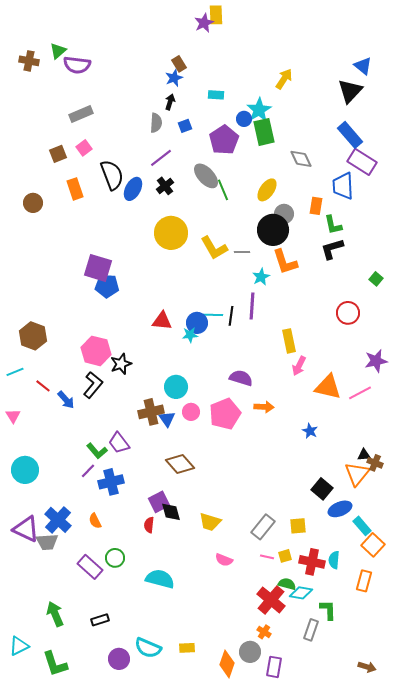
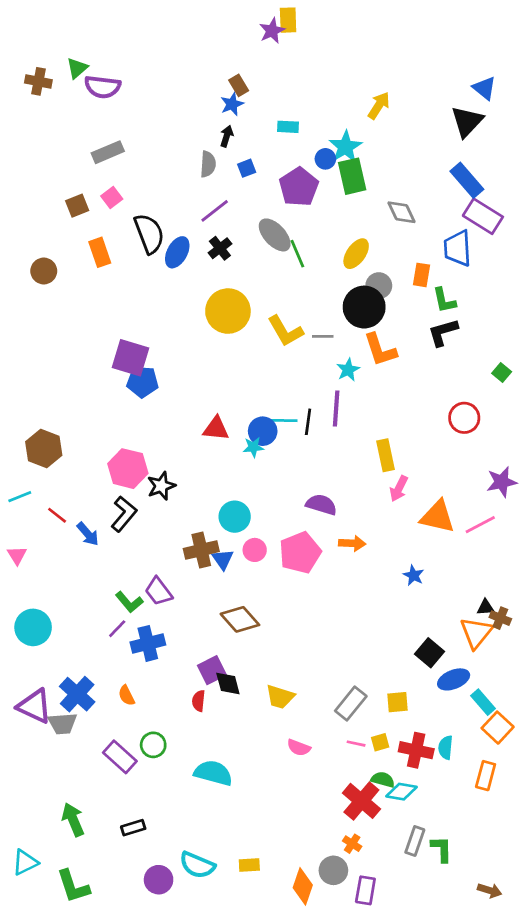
green L-shape: (328, 610) -> (442, 849), moved

